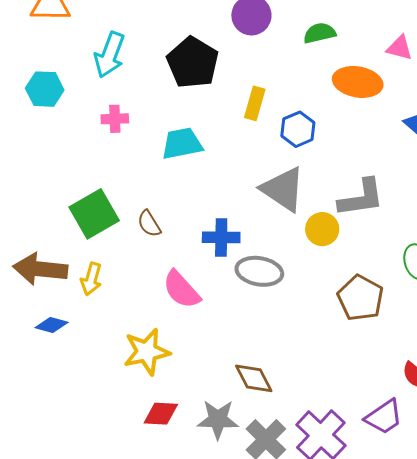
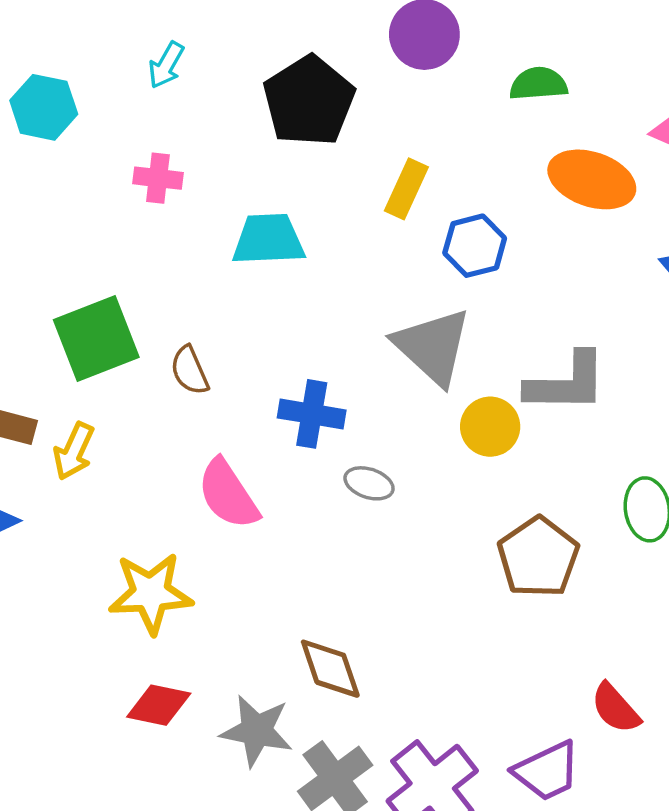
cyan arrow: (110, 55) -> (166, 65), size x0.6
gray ellipse: (259, 271) -> (369, 483), size x0.6

